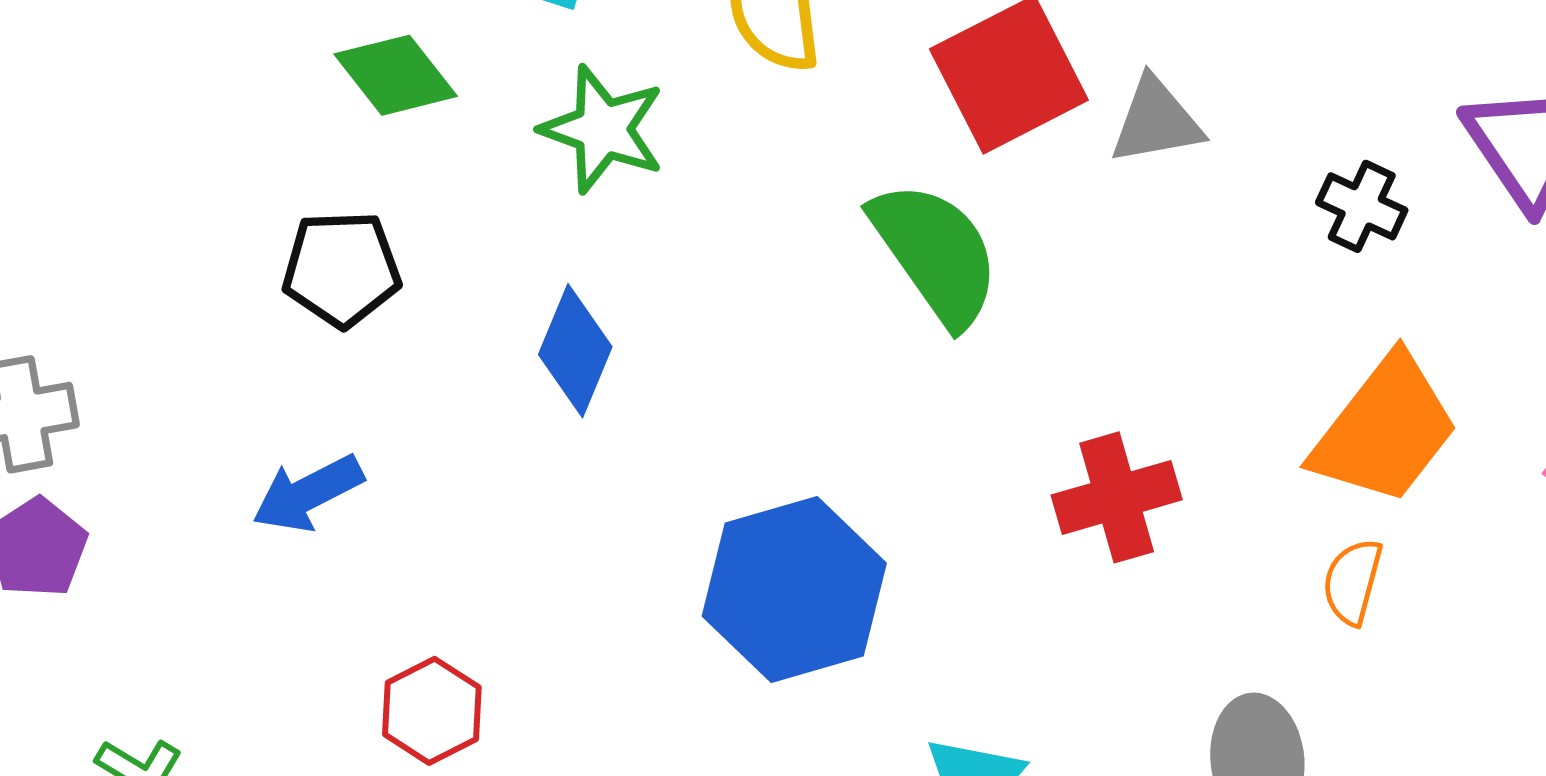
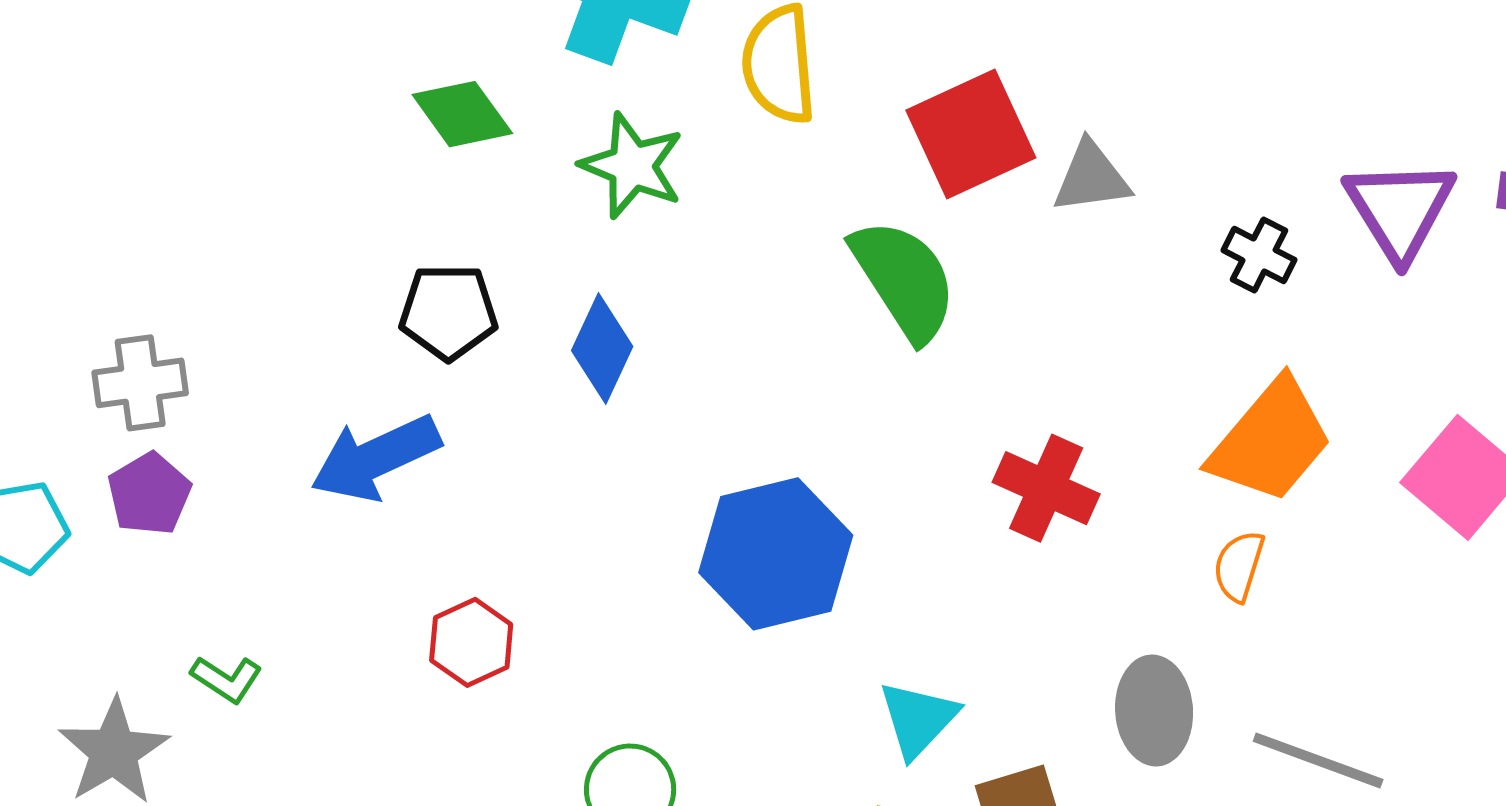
black pentagon: (342, 269) -> (448, 312), moved
blue arrow: (308, 493) -> (376, 458), size x1.4
red cross: (1117, 497) -> (1046, 488), turned 38

